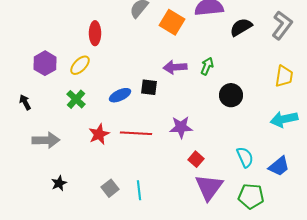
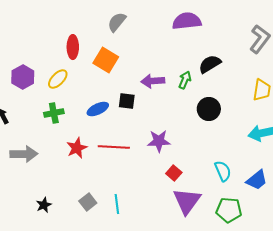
orange square: (172, 22) -> (106, 60), moved
black semicircle: (241, 27) -> (210, 64), moved
green cross: (76, 99) -> (54, 113), turned 36
black star: (59, 183) -> (44, 205), moved

